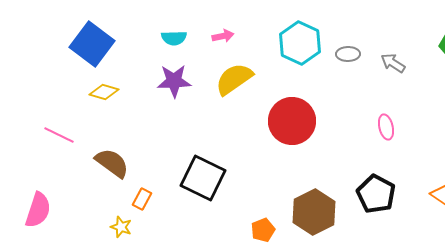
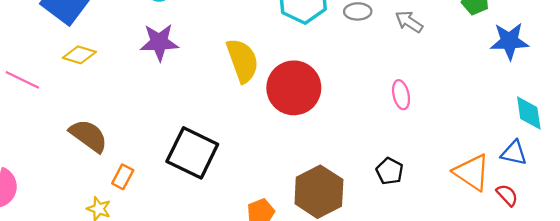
yellow semicircle: (234, 79) -> (242, 60), moved, turned 105
pink line: (59, 135) -> (22, 80), moved
black pentagon: (376, 194) -> (390, 171), size x0.6

